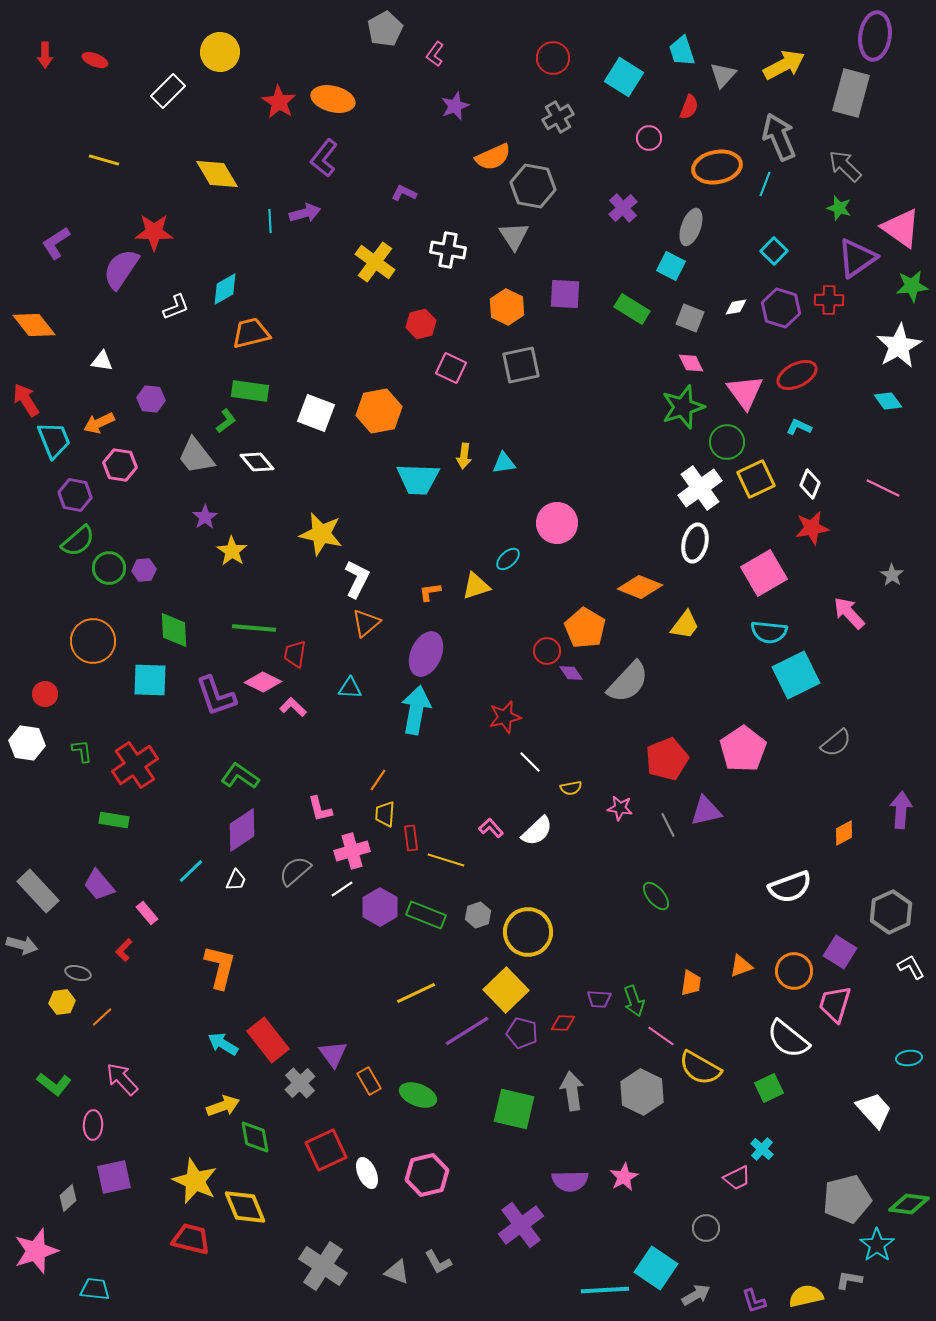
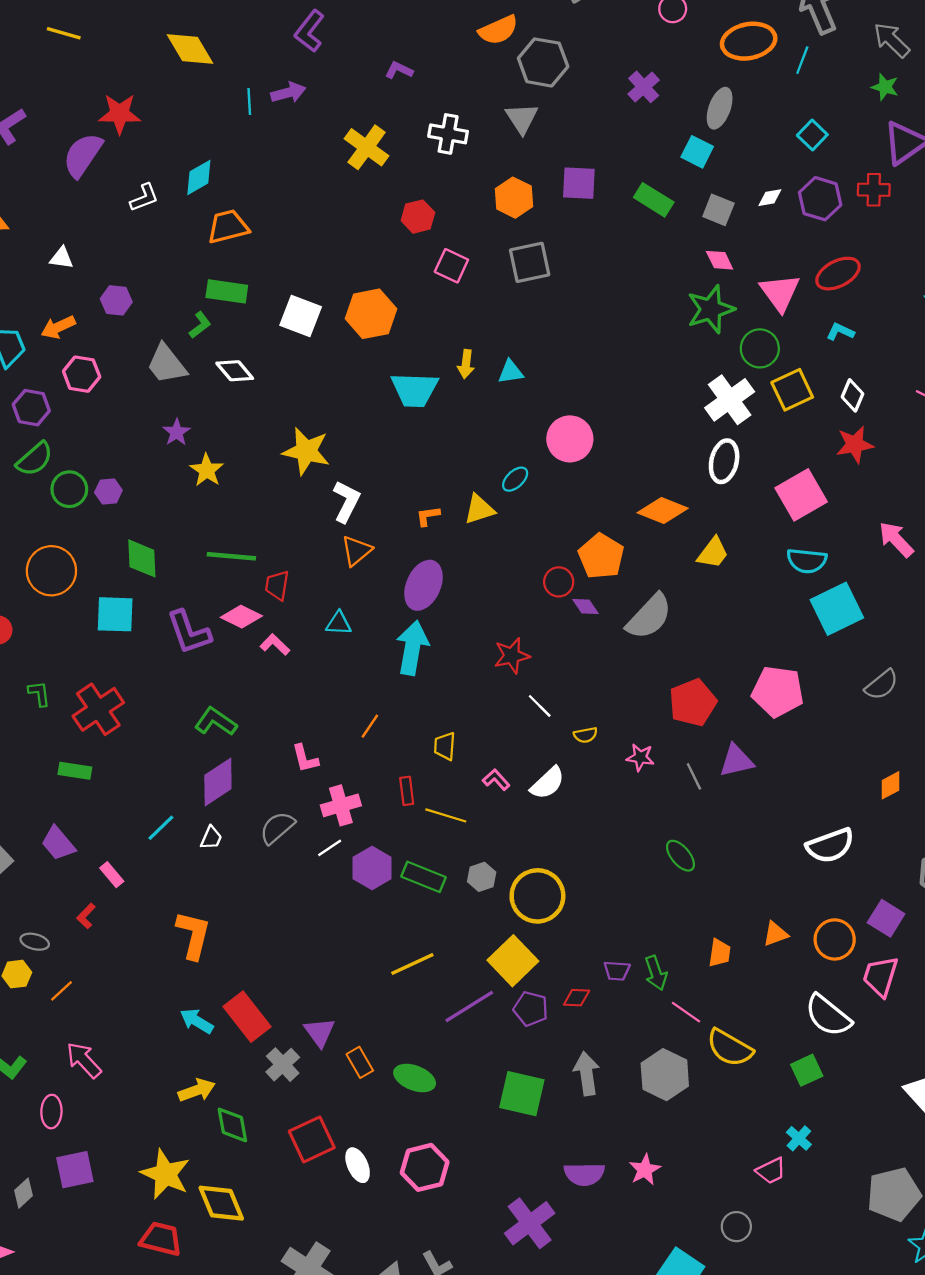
pink pentagon: (743, 749) -> (778, 691), turned -30
yellow trapezoid: (385, 814) -> (445, 746), moved

